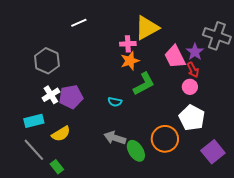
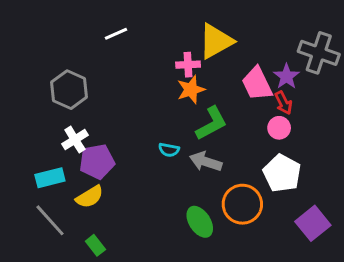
purple pentagon: (71, 97) -> (97, 162), moved
gray arrow: (115, 138) -> (206, 162), moved
green rectangle: (57, 167) -> (95, 245), moved

